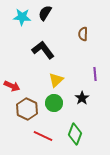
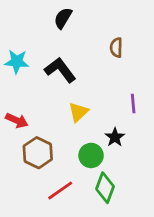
cyan star: (22, 17) -> (17, 62), moved
green circle: (54, 103) -> (91, 155), moved
red line: (43, 136) -> (60, 190), turned -60

